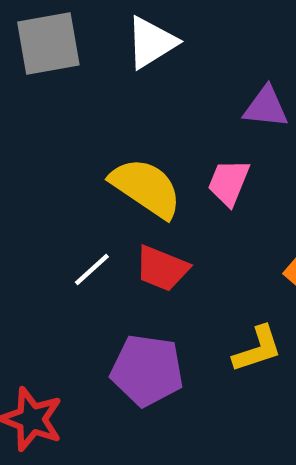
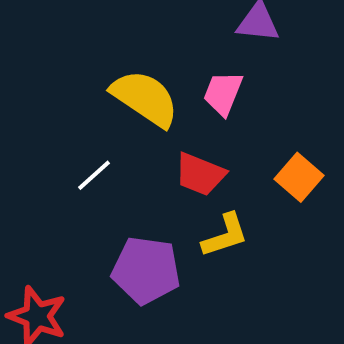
red trapezoid: (162, 268) -> (200, 174), moved
yellow L-shape: (257, 349) -> (225, 235), moved

